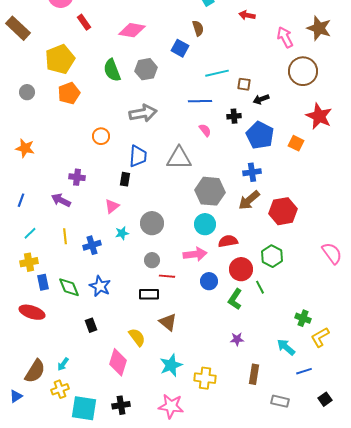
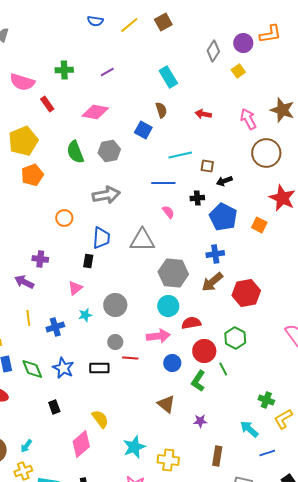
red arrow: (247, 15) -> (203, 114), moved
black rectangle: (149, 294) -> (99, 368), moved
brown triangle: (168, 322) -> (166, 404), moved
pink diamond: (118, 362) -> (81, 444), turned 32

